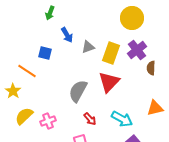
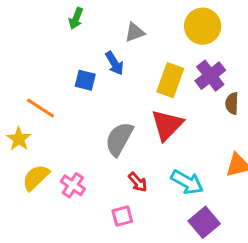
blue arrow: (67, 35) -> (115, 63), moved
gray triangle: (88, 47) -> (135, 32), moved
blue square: (45, 53) -> (85, 80), moved
pink cross: (48, 121) -> (73, 185), turned -35

